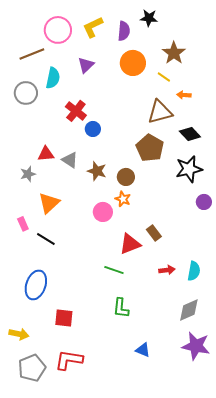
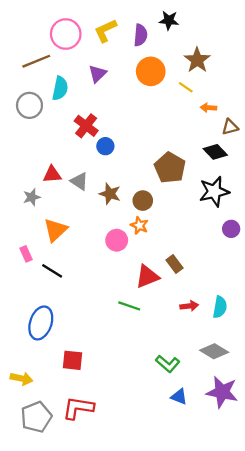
brown triangle: (160, 112) -> (230, 127), moved, size x0.6
green L-shape: (121, 308) -> (168, 364), moved, turned -55
gray diamond: (189, 310) -> (214, 351), turned 55
blue triangle: (143, 350) -> (179, 397), moved

